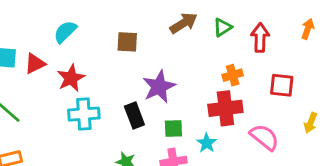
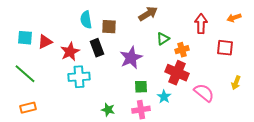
green triangle: (223, 27) -> (163, 39), moved
orange arrow: (308, 29) -> (234, 18), turned -128
cyan semicircle: (65, 32) -> (86, 20), moved, turned -54
red square: (282, 85) -> (225, 48), moved
red cross: (225, 108) -> (177, 73), turned 30
black rectangle: (134, 116) -> (97, 48), moved

